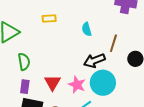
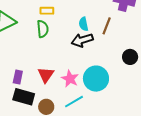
brown line: (113, 43) -> (107, 26), moved
black arrow: (94, 61) -> (82, 40), moved
green semicircle: (24, 62) -> (43, 29), moved

